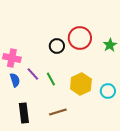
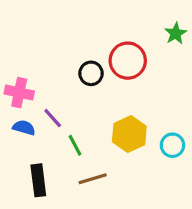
green star: (110, 45) -> (176, 33), moved
green line: (51, 79) -> (75, 145), moved
blue semicircle: (15, 80) -> (24, 128), turned -56

